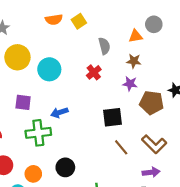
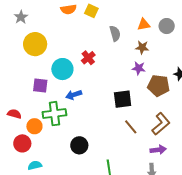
yellow square: (79, 21) -> (91, 11), turned -32
gray circle: (154, 24) -> (167, 26), moved
cyan circle: (49, 69) -> (62, 69), moved
red cross: (94, 72) -> (88, 58), moved
brown L-shape: (154, 144) -> (161, 124), turned -85
orange circle: (33, 174) -> (34, 126), moved

